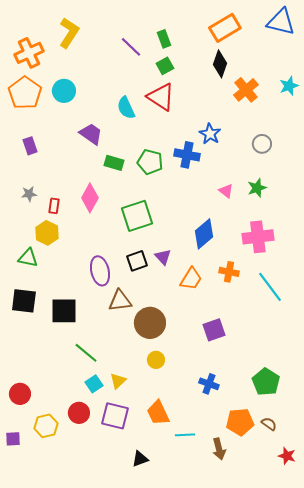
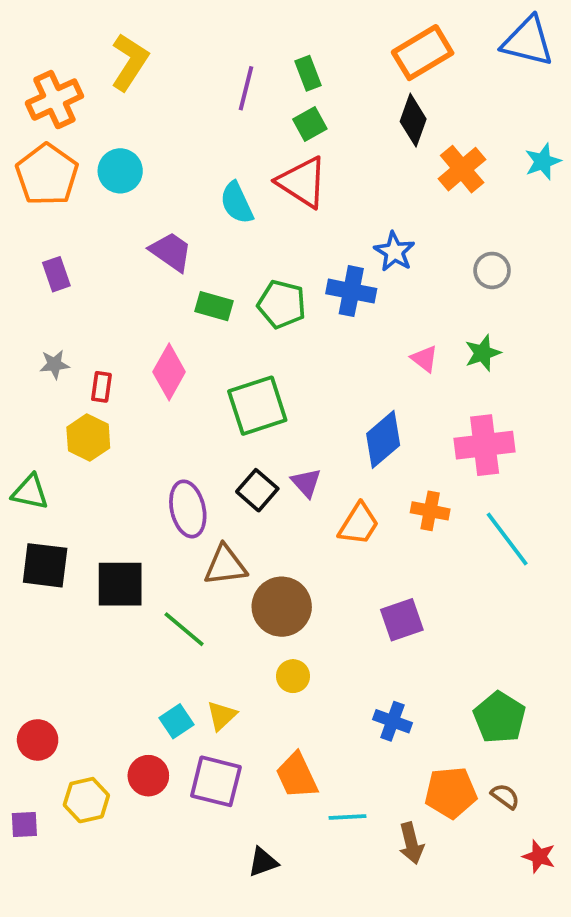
purple line: (131, 47) -> (246, 88), turned 60
green triangle: (28, 258) -> (30, 492), moved
black square: (137, 261) -> (257, 490), turned -30
green line: (86, 353) -> (184, 629), moved

